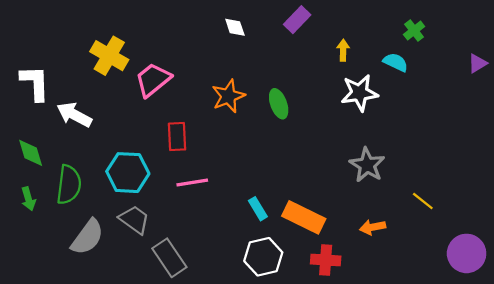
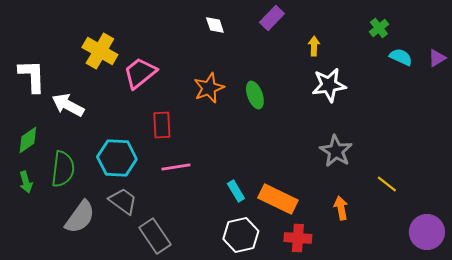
cyan semicircle: (396, 62) -> (401, 57), moved
green diamond: (31, 153) -> (28, 140), turned 72
orange arrow: (373, 227) -> (341, 208), turned 90

